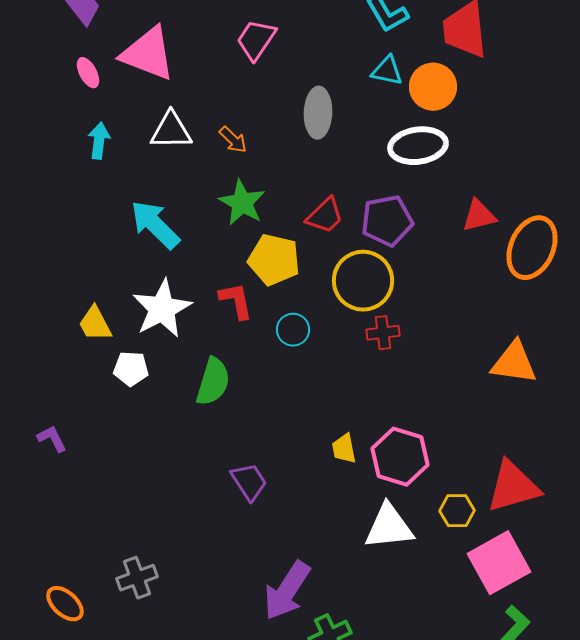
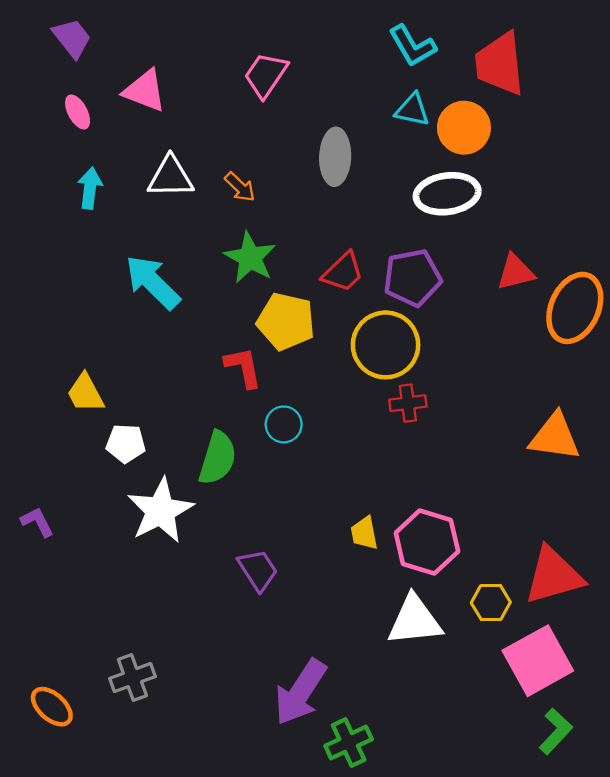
pink triangle: (148, 54) -> (145, 91), size x0.7
white star: (162, 309) -> (160, 511), moved
cyan circle: (293, 330) -> (284, 424), moved

